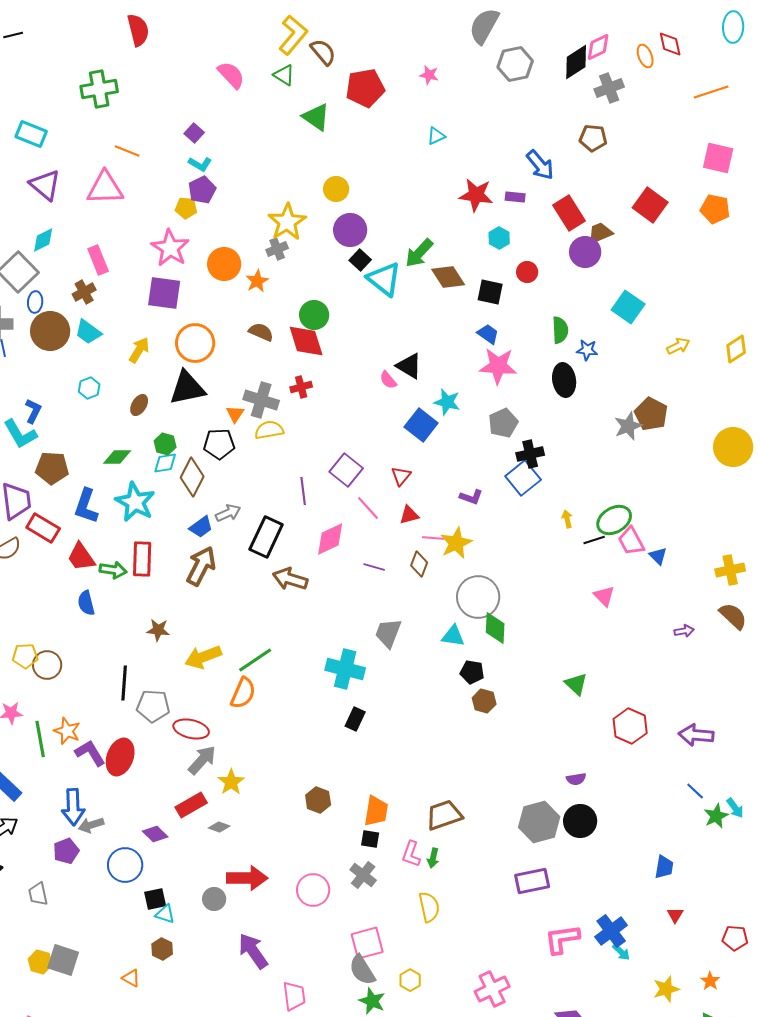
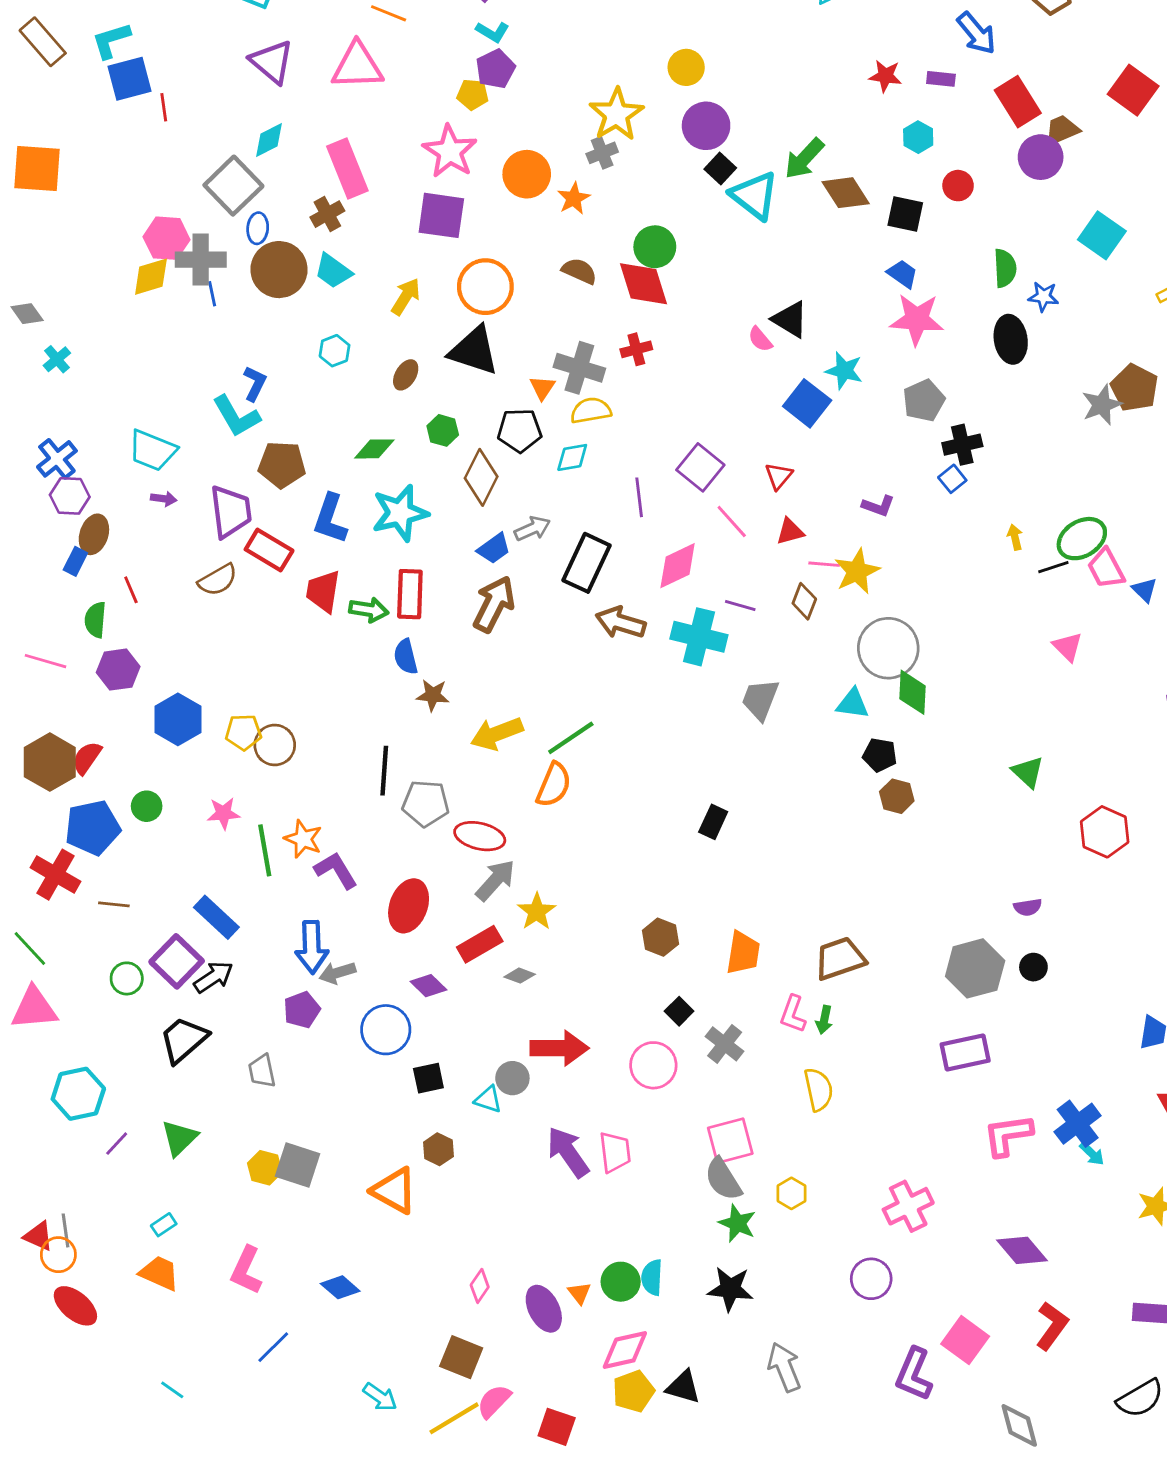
red star: (476, 195) -> (885, 76), size x0.7
pink rectangle: (98, 260) -> (347, 168), size x1.4
black triangle: (187, 388) -> (474, 351), turned 30
cyan diamond: (165, 463) -> (572, 457), moved
blue square: (523, 478) -> (952, 479), size x0.6
cyan star: (135, 502) -> (400, 513), turned 30
red trapezoid: (81, 557) -> (323, 591), turned 44
blue semicircle: (86, 603) -> (406, 657), moved
cyan cross: (345, 669) -> (699, 637), moved
red ellipse: (120, 757) -> (409, 906), moved
black circle: (580, 821) -> (1033, 967), size x0.6
black square: (370, 839) -> (679, 1011), moved, turned 36
cyan triangle: (165, 914) -> (488, 1099), moved
orange triangle: (131, 978) -> (394, 1191), size x1.8
pink trapezoid: (294, 996) -> (615, 1152), moved

